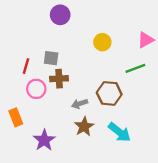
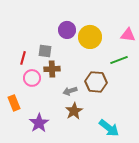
purple circle: (60, 15) -> (67, 30), moved
pink triangle: (146, 40) -> (128, 35), turned 35
yellow circle: (102, 42) -> (90, 37), size x1.5
cyan arrow: (119, 132) -> (109, 128), moved

